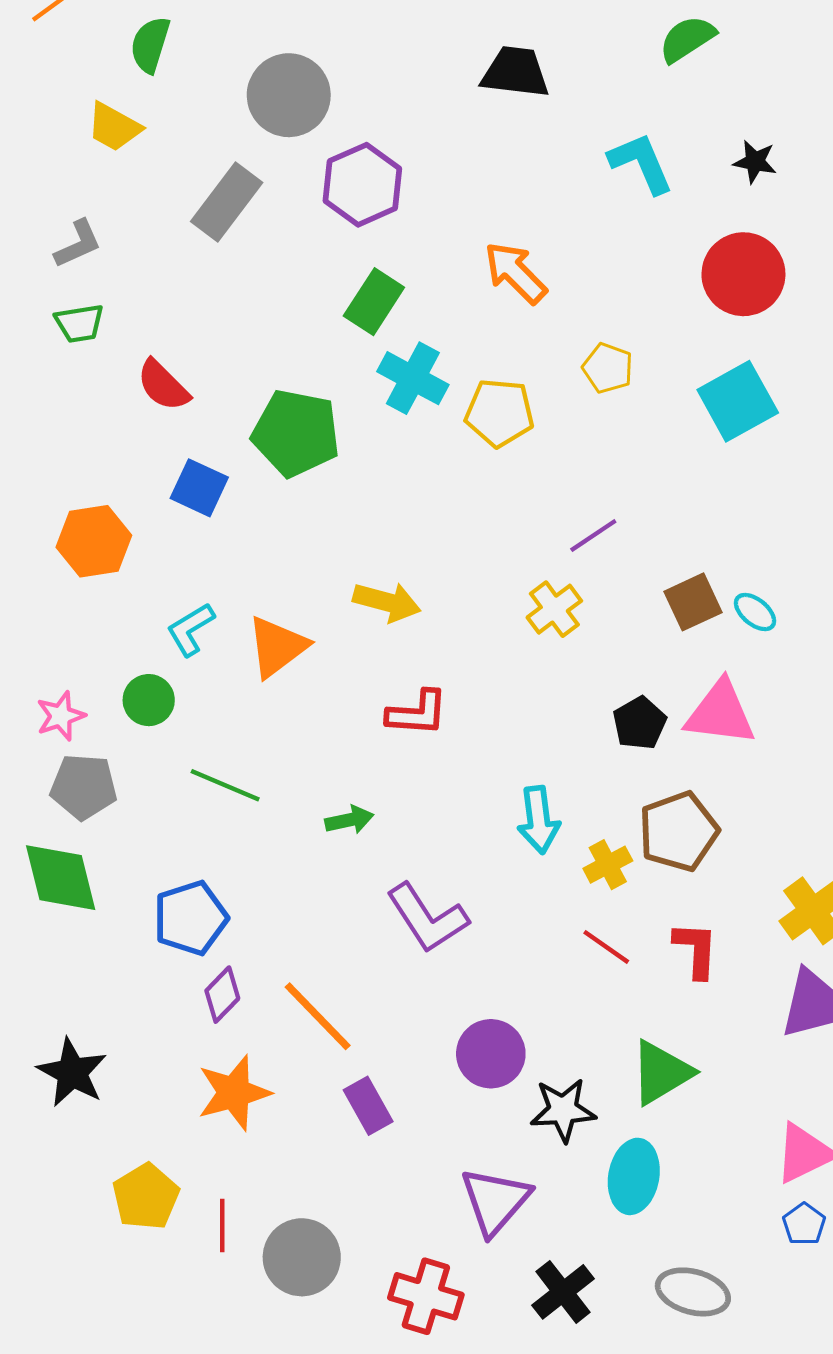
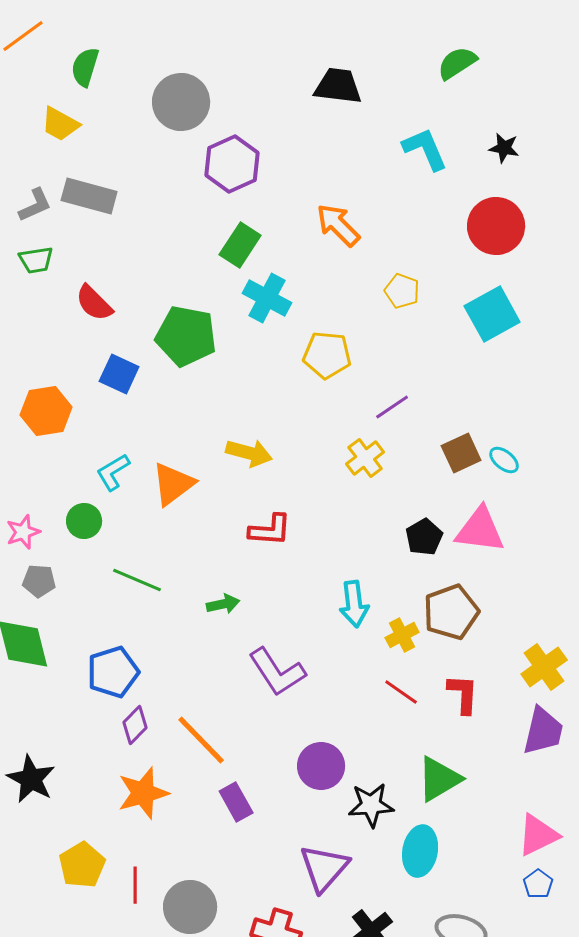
gray rectangle: (227, 202) -> (89, 196), moved, turned 68
yellow pentagon: (499, 413) -> (327, 355), moved
gray pentagon: (84, 787) -> (39, 581), size x0.7

